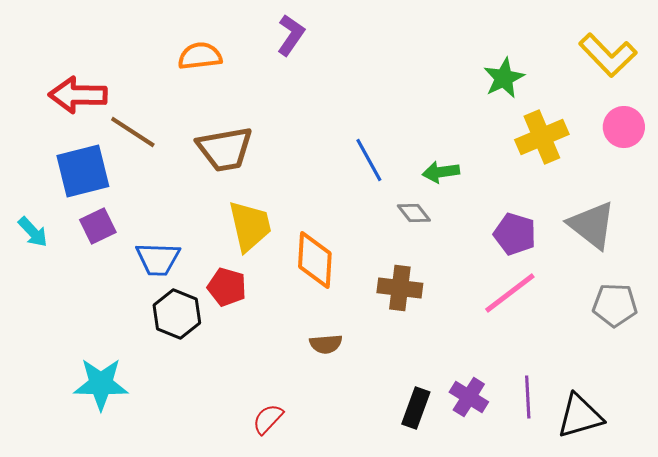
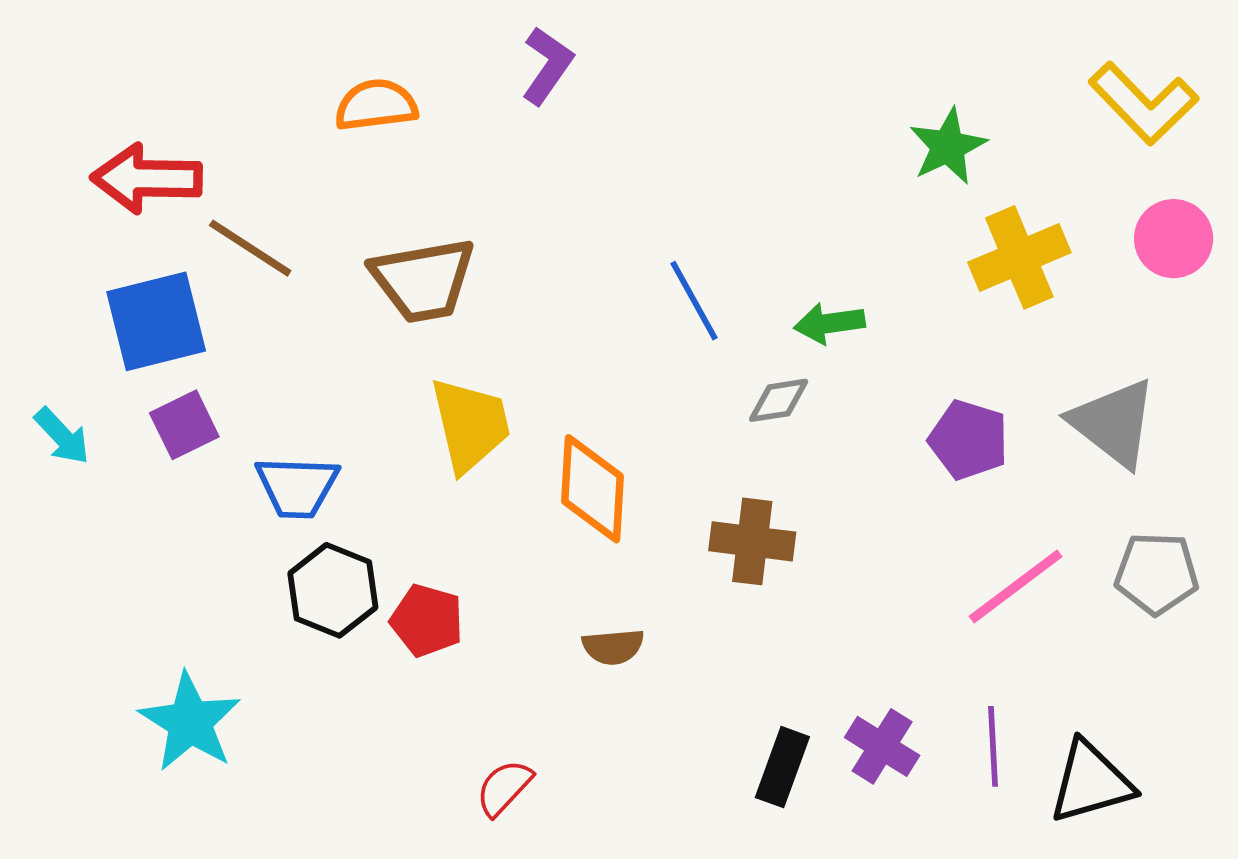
gray diamond: (414, 213) -> (779, 400), turned -60
red pentagon: (227, 287) -> (427, 620), moved
pink line: (510, 293) -> (1016, 587), moved
cyan star: (101, 384) -> (190, 722), turned 30

